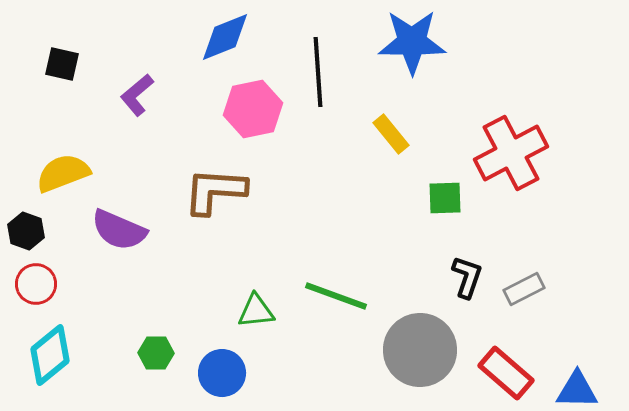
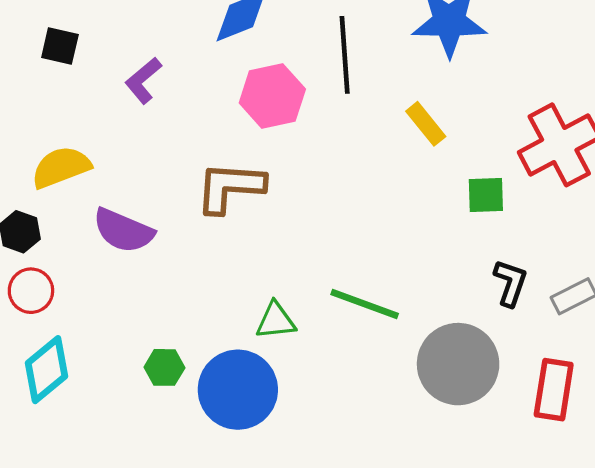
blue circle: (222, 373) -> (238, 390), size x1.5
red rectangle: (506, 373) -> (554, 390), turned 58

